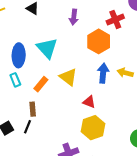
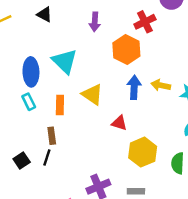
orange rectangle: (41, 84) -> (60, 105), turned -35
yellow hexagon: (93, 128) -> (143, 152), moved

